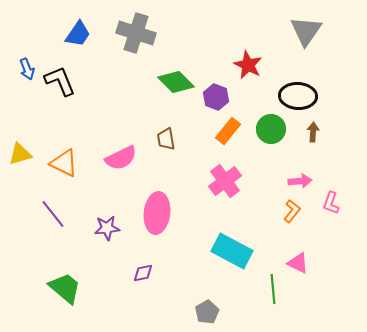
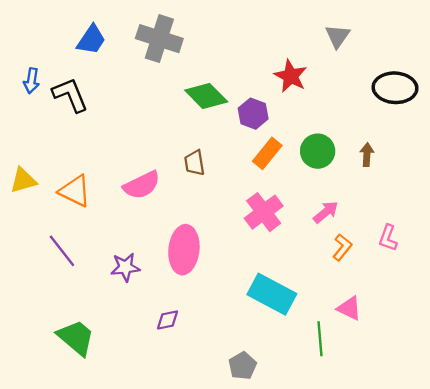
gray triangle: (306, 31) -> (338, 36), moved, size x0.7
blue arrow: (27, 69) -> (31, 81), turned 30
black ellipse: (298, 96) -> (395, 88), moved
pink arrow: (300, 181) -> (326, 212), moved, turned -35

